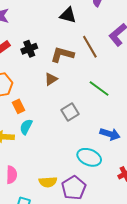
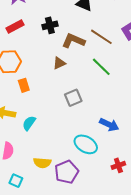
brown line: (90, 47) -> (101, 37), turned -35
black cross: (29, 49) -> (50, 25), moved
green line: (99, 88) -> (101, 67), moved
cyan semicircle: (26, 127) -> (29, 123), moved

